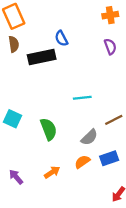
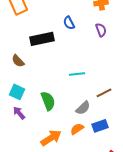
blue semicircle: (61, 38) -> (69, 23), moved
brown semicircle: (14, 44) -> (18, 61), moved, turned 144
orange arrow: (52, 172) -> (51, 138), size x1.5
purple arrow: (16, 177) -> (19, 113), moved

